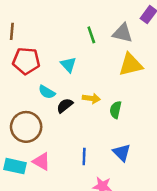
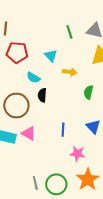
yellow arrow: (91, 98) -> (70, 72), moved
black semicircle: (65, 106) -> (42, 95), moved, turned -48

